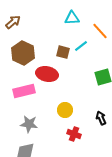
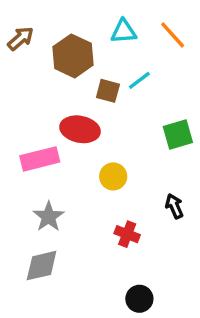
orange line: (100, 31) -> (173, 35), moved
brown hexagon: (23, 53) -> (73, 56), moved
yellow circle: (65, 110) -> (113, 176), moved
gray star: (29, 124) -> (49, 217), turned 30

